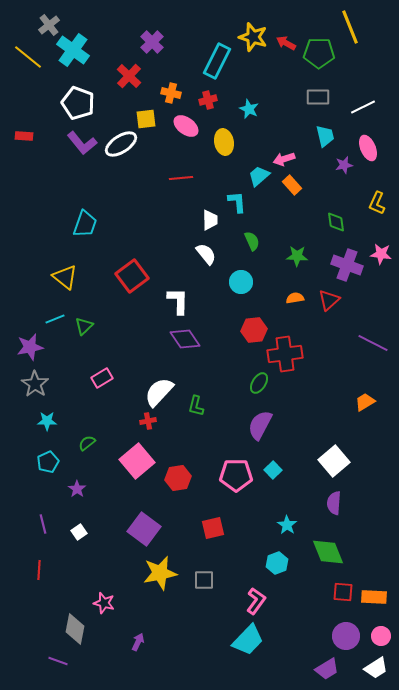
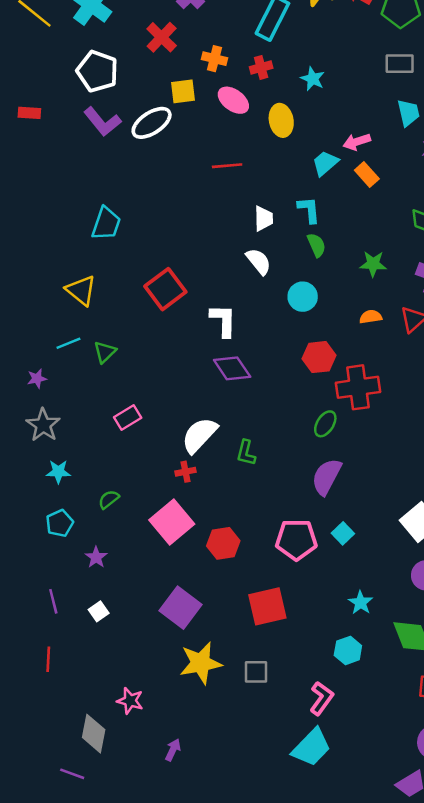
cyan L-shape: (237, 202) -> (309, 210), moved
purple star: (30, 347) -> (37, 378), size x0.6
red square: (213, 528) -> (267, 606), size x1.4

